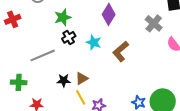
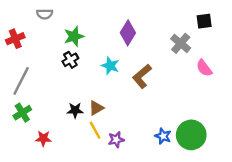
black cross: (69, 37) -> (70, 60), moved
gray line: (43, 55) -> (21, 81), moved, turned -40
green cross: (19, 82) -> (22, 113), turned -35

